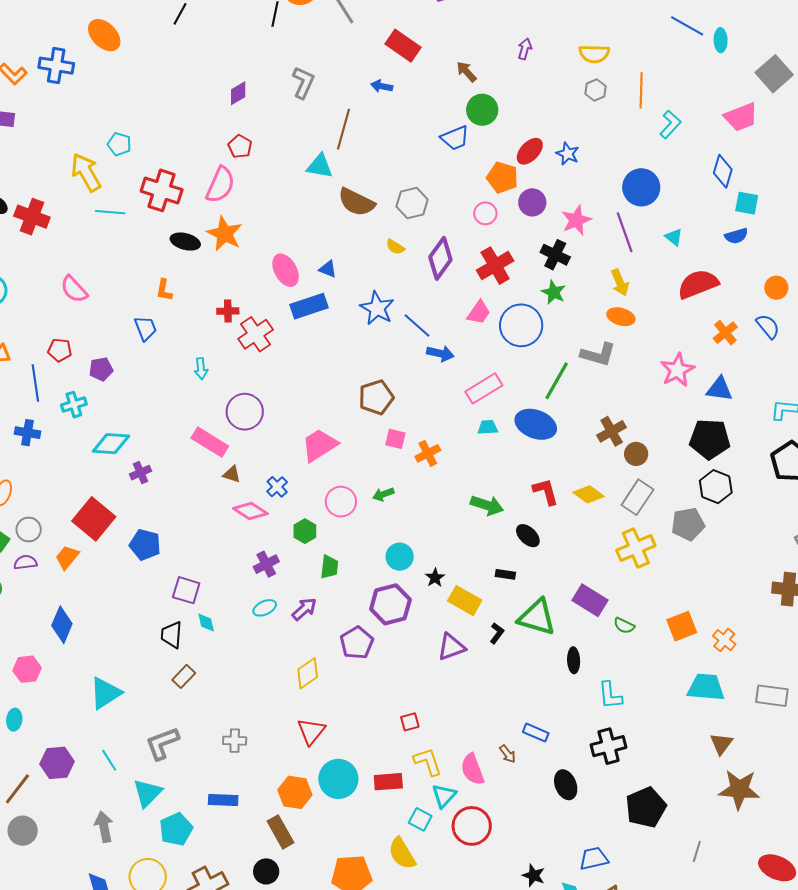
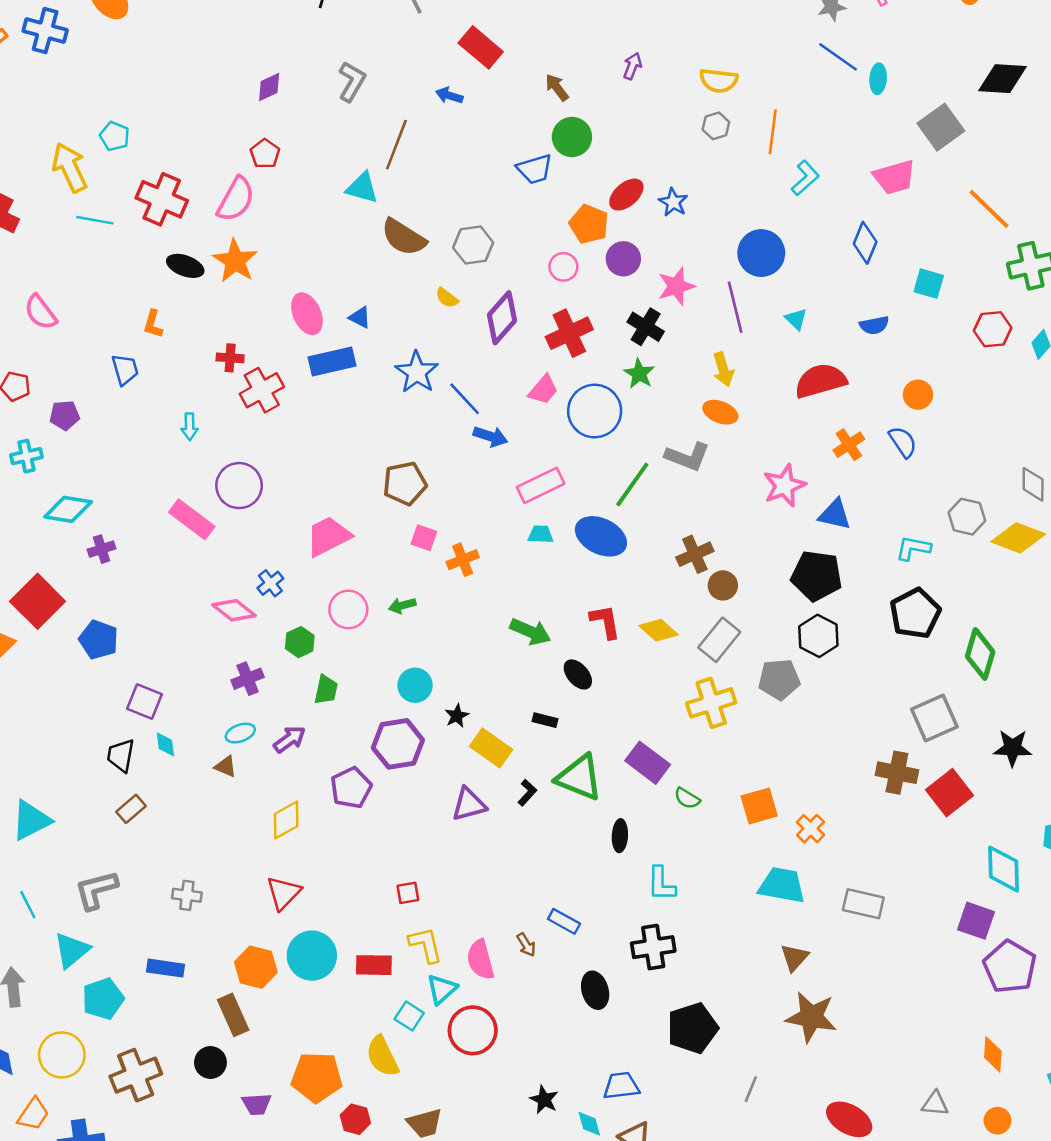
cyan square: (747, 203) -> (929, 284), moved
brown triangle: (232, 474) -> (226, 766), moved

